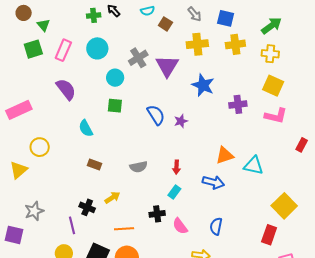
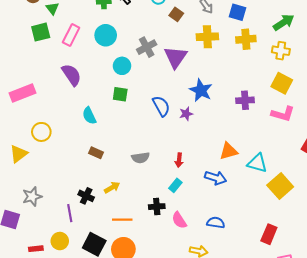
blue star: (203, 85) -> (201, 90), moved
yellow square: (284, 206) -> (280, 186), moved
blue semicircle: (216, 226) -> (216, 223), turned 84

